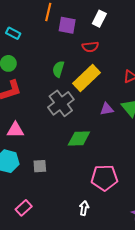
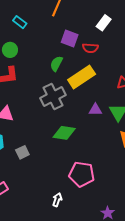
purple square: (67, 25) -> (70, 38), moved
gray square: (40, 166) -> (22, 152), turned -32

